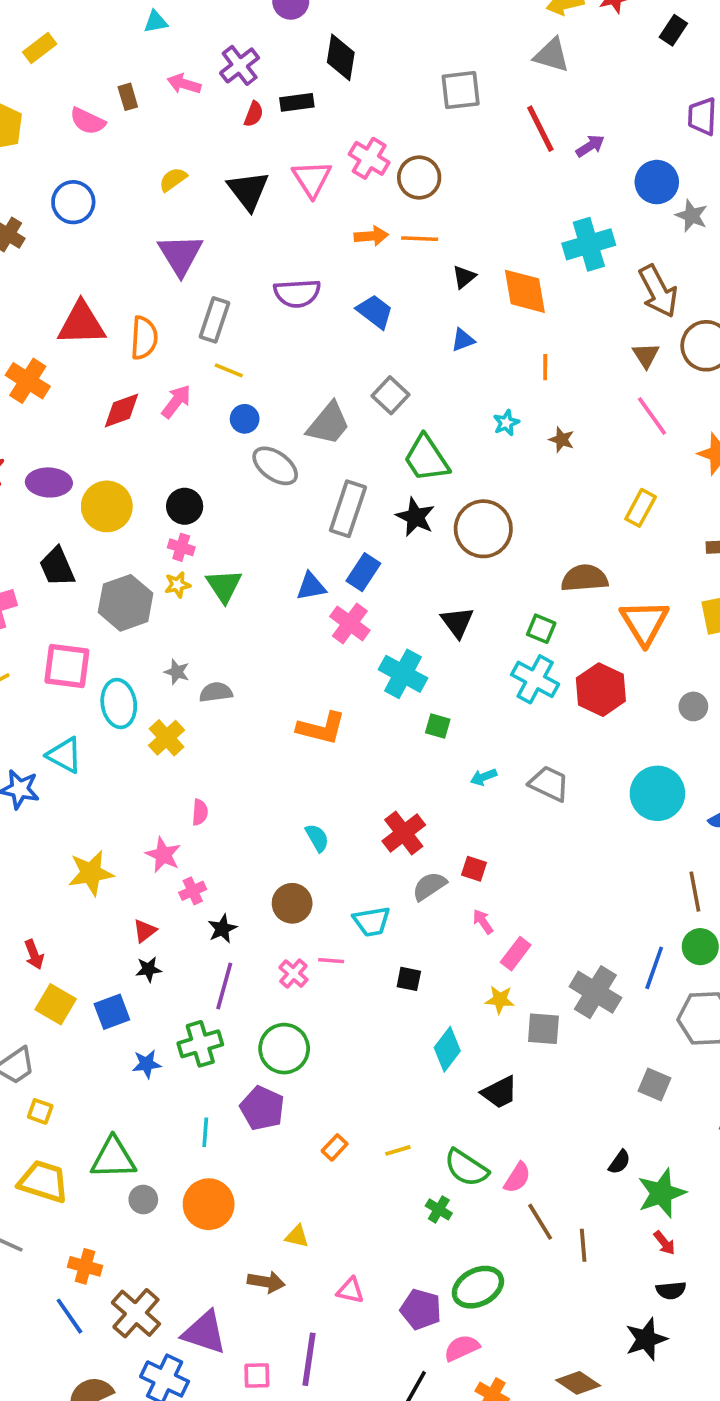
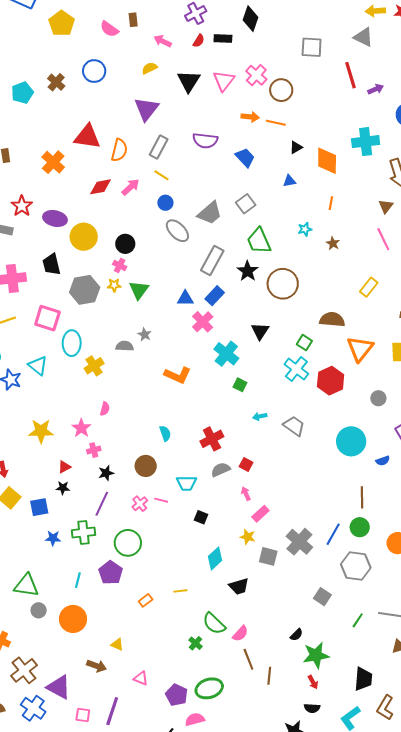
pink arrow: (184, 84) -> (163, 41), moved
gray star: (177, 672) -> (145, 335), moved
yellow line: (398, 1150) -> (180, 591), moved

